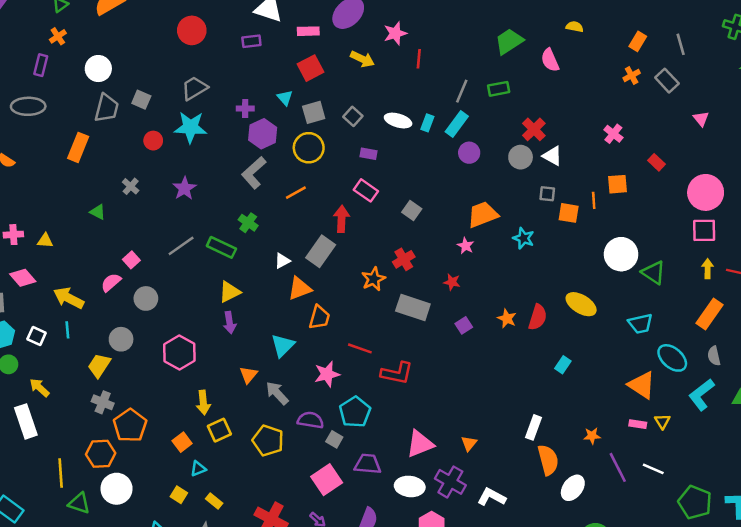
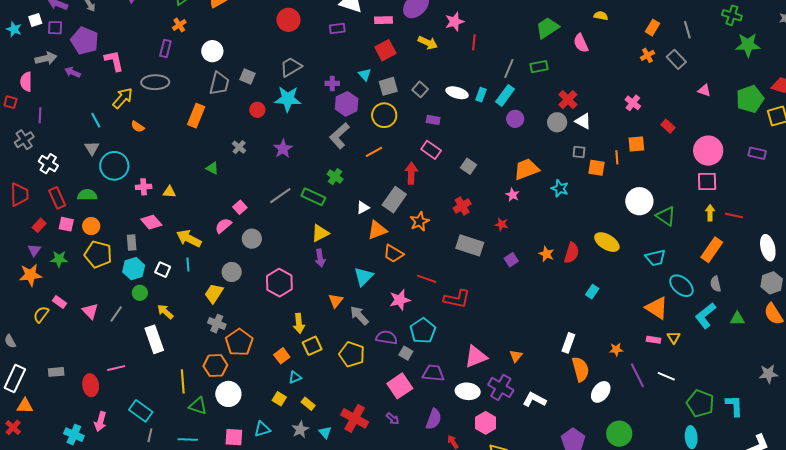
pink triangle: (701, 119) -> (704, 90), turned -32
orange star: (374, 279) -> (420, 222), moved
orange trapezoid: (319, 317) -> (393, 254), turned 105

